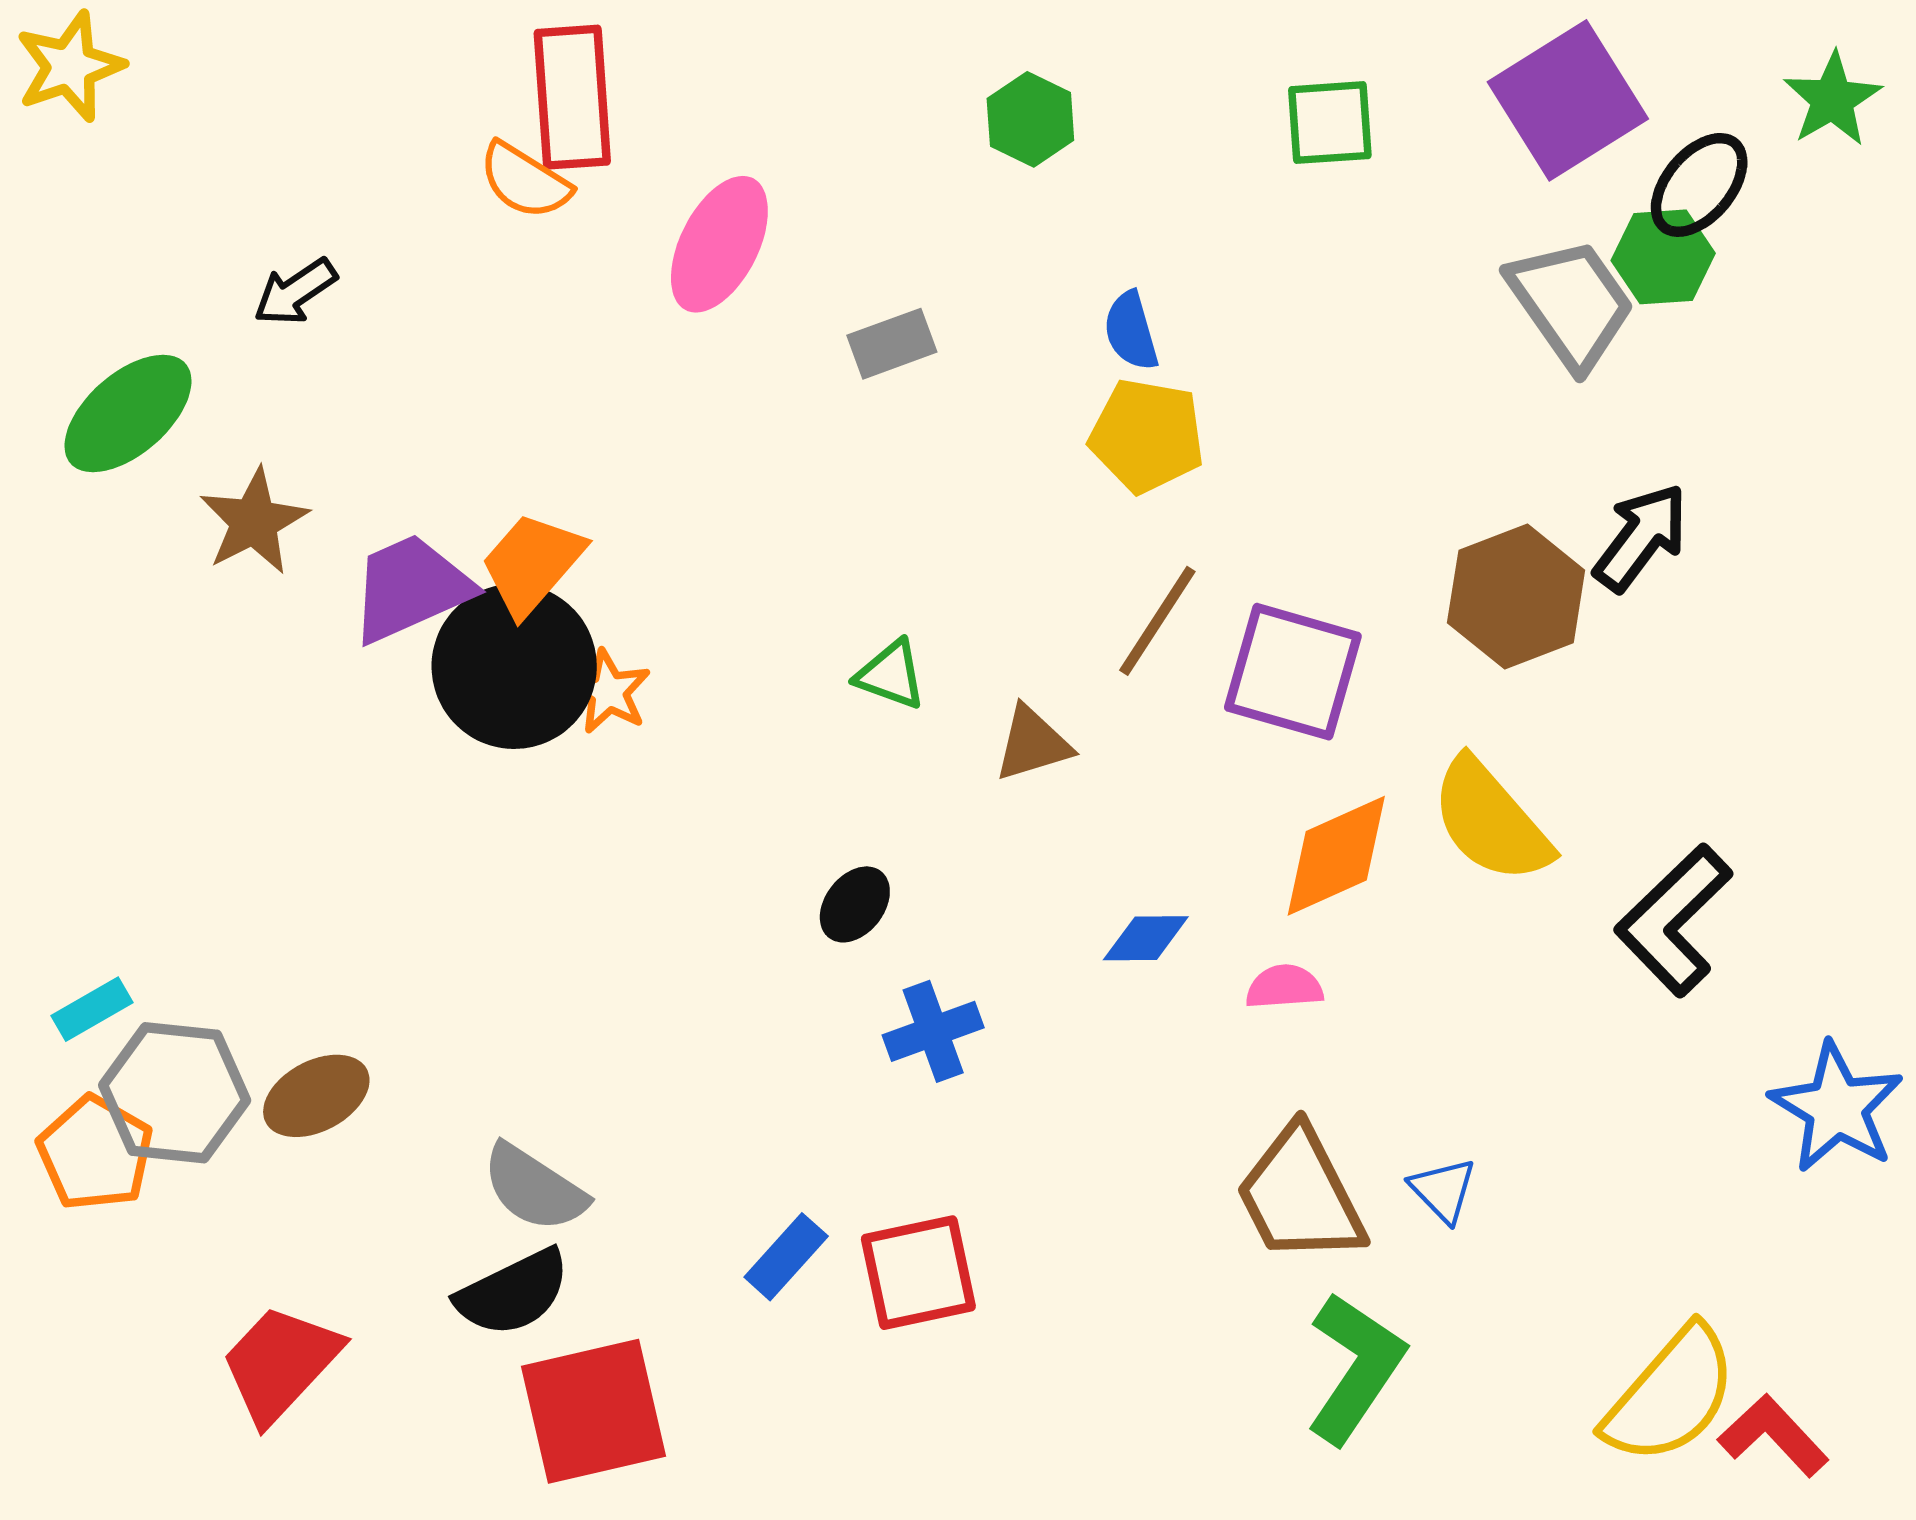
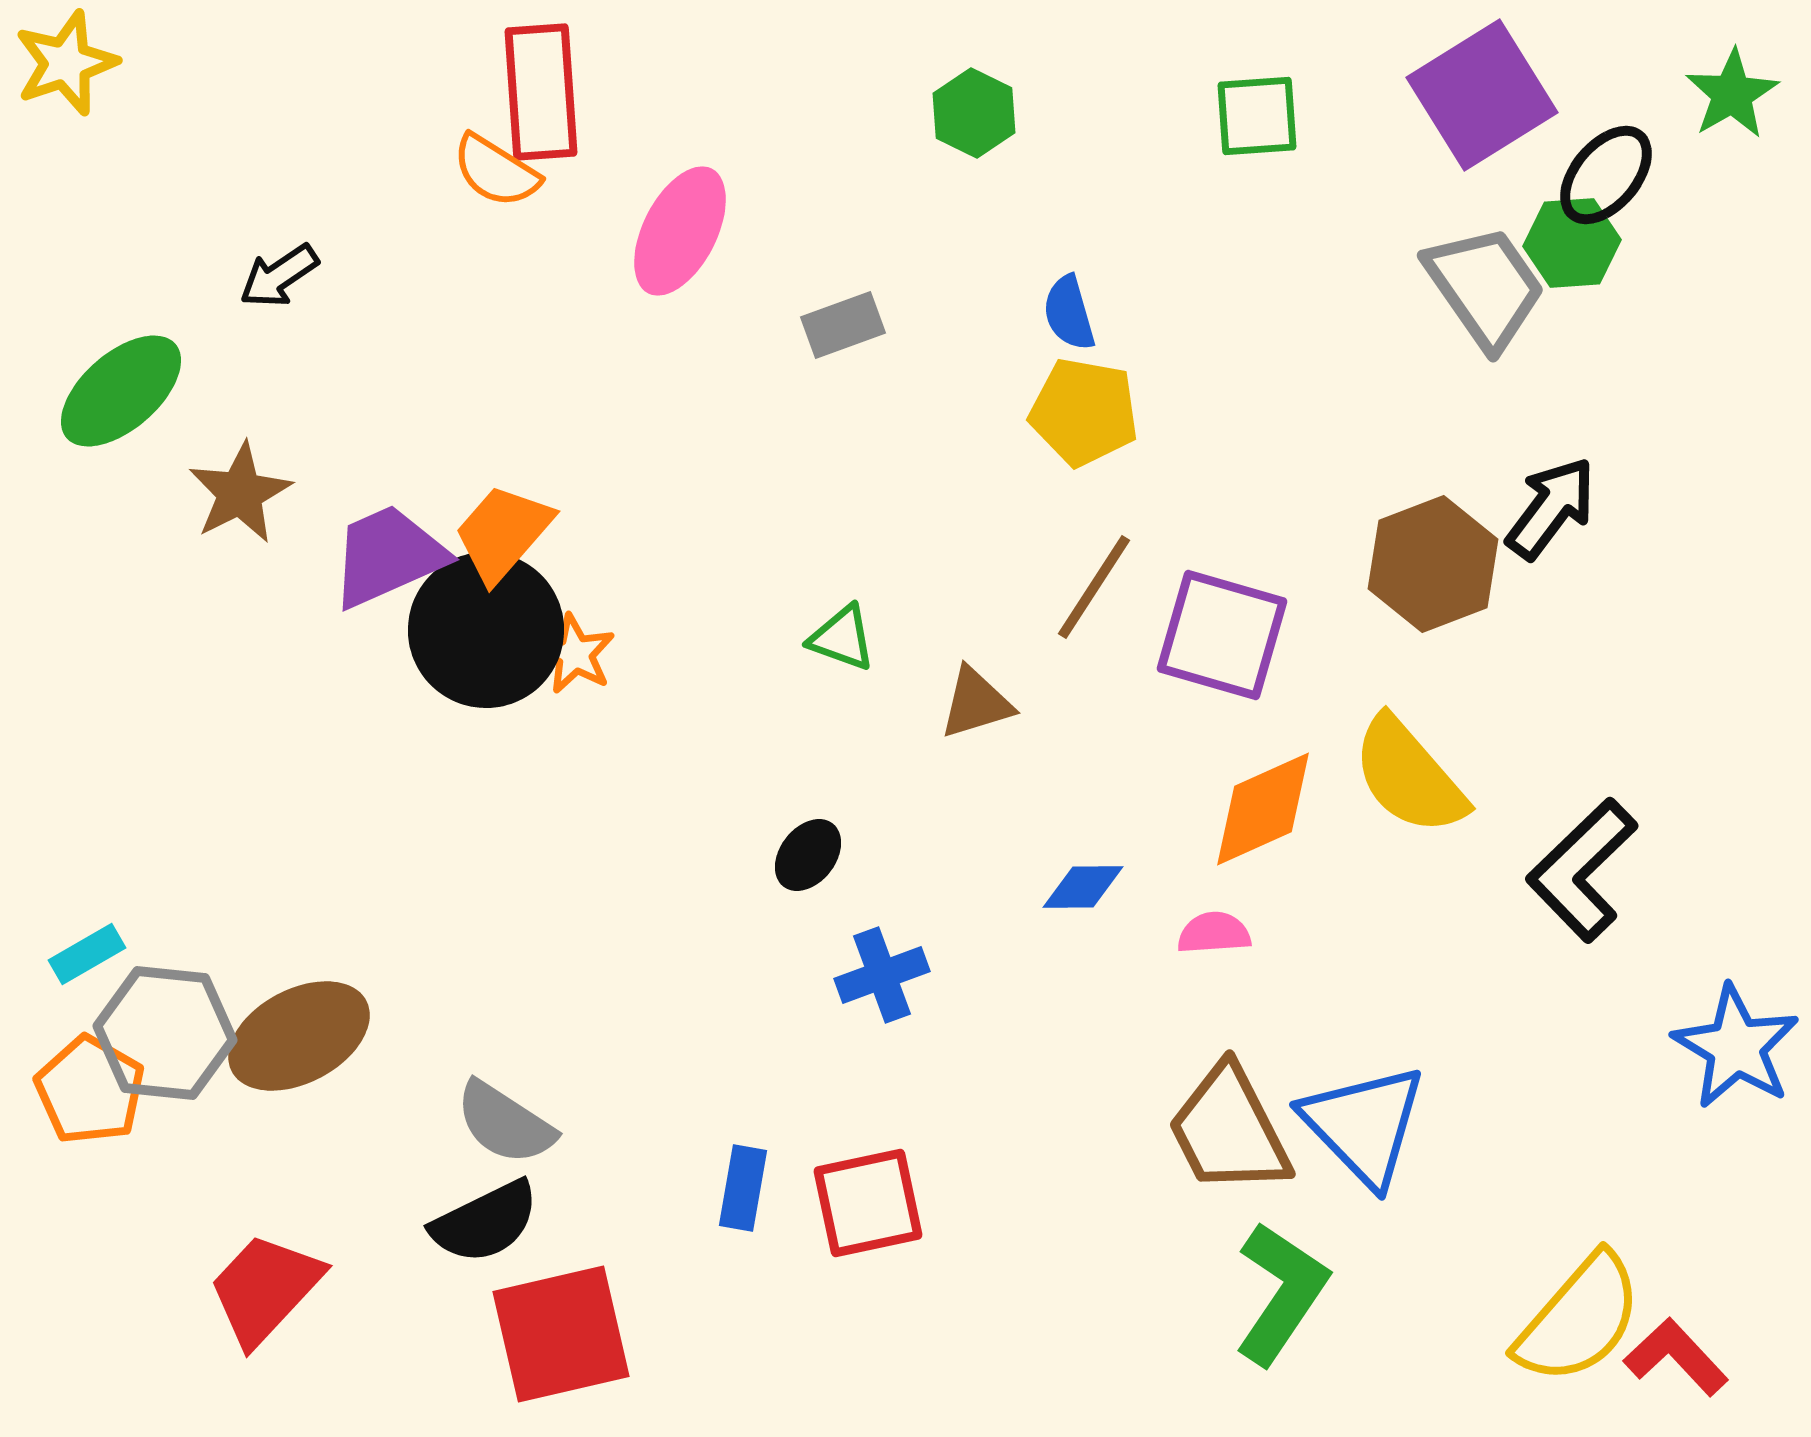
brown ellipse: (316, 1096) -> (299, 1036), size x1.4
blue triangle: (1443, 1190) -> (1364, 1125), size x2.0
blue rectangle: (786, 1257) -> (743, 1188), turned -32

